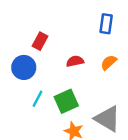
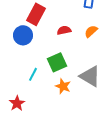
red rectangle: (40, 41) -> (36, 14), size x1.5
cyan line: (37, 99) -> (33, 74), moved

